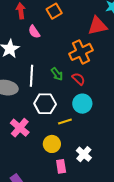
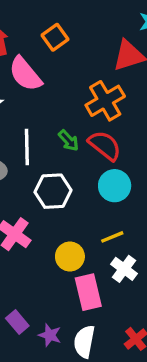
pink semicircle: (34, 32) -> (25, 74), size x1.6
red semicircle: (78, 79) -> (105, 145), size x1.5
yellow line: (65, 121) -> (112, 237), moved
pink rectangle: (61, 166) -> (88, 292), size x1.5

